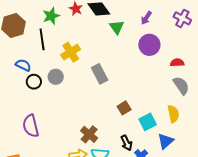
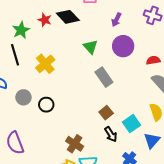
green triangle: (117, 27) -> (90, 47), moved
gray rectangle: (100, 74) -> (104, 77), moved
gray circle: (56, 77) -> (23, 97), moved
black circle: (34, 82) -> (46, 105), moved
black arrow: (127, 143) -> (111, 134), moved

